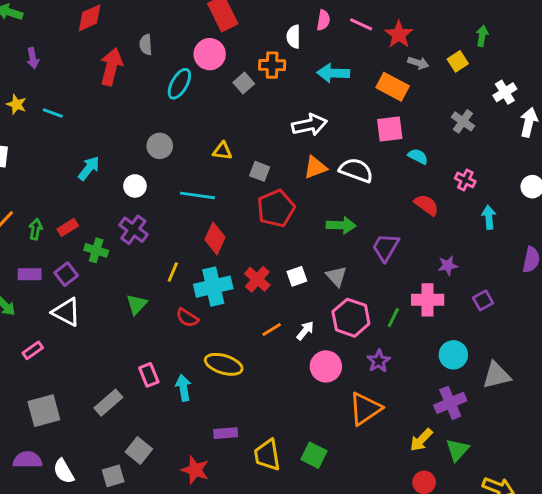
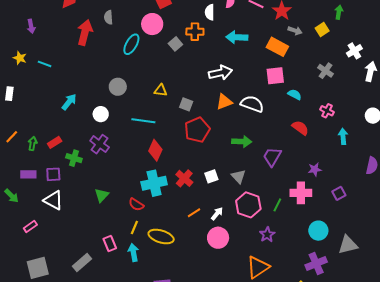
yellow line: (173, 272) -> (134, 227), moved
purple square: (66, 274) -> (53, 174), turned 35
pink circle: (326, 366) -> (218, 238), moved

